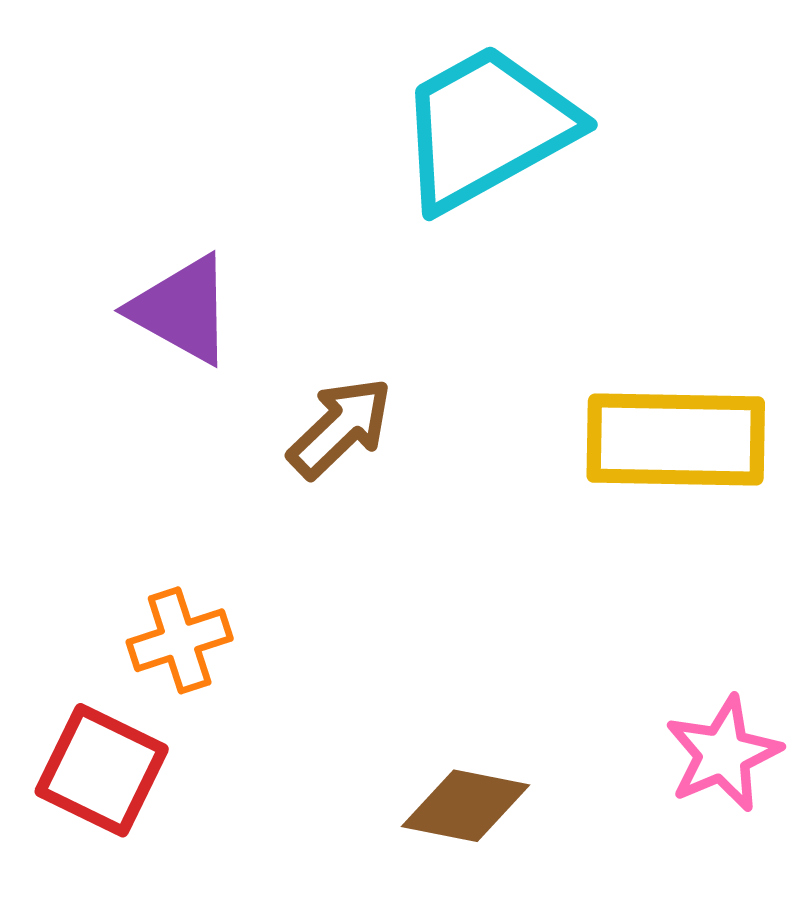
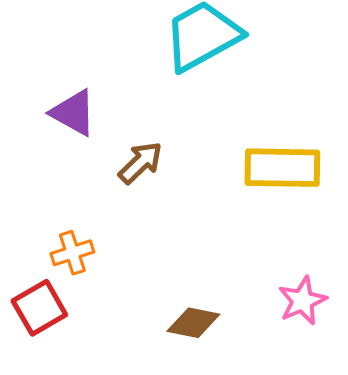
red square: (102, 770) -> (39, 308), turned 34

